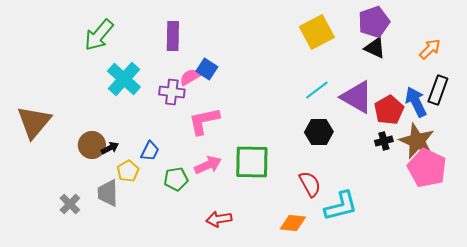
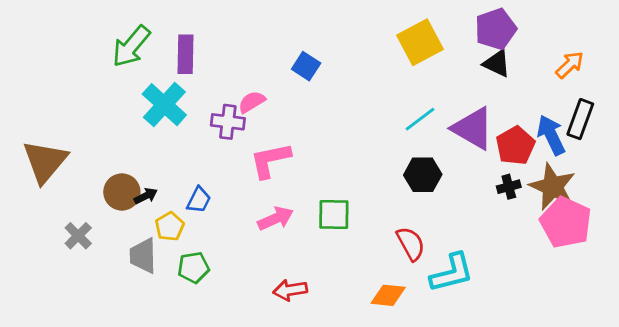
purple rectangle: (173, 36) -> (185, 54), moved
blue square: (207, 69) -> (306, 66), moved
green square: (252, 162) -> (334, 215), size x0.7
green pentagon: (176, 179) -> (193, 268), moved
gray cross: (70, 204) -> (78, 236), moved

